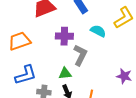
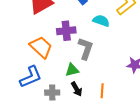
orange trapezoid: (19, 41) -> (41, 47), moved, turned 70

